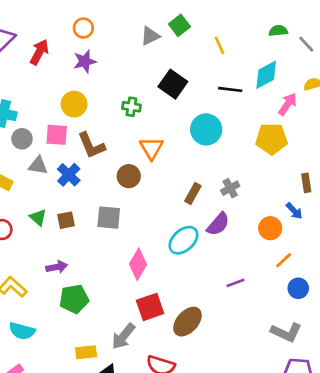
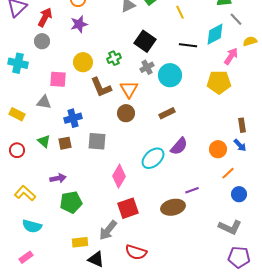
gray line: (306, 44) -> (236, 19), moved
yellow circle: (74, 104) -> (83, 62), moved
green cross: (131, 107) -> (114, 58), turned -32
gray circle: (22, 139) -> (42, 41), moved
brown L-shape: (91, 145) -> (101, 87), moved
blue cross: (69, 175) -> (73, 118), moved, turned 30
brown circle: (129, 176) -> (126, 113), moved
brown rectangle: (306, 183) -> (242, 125), moved
gray cross: (230, 188) -> (147, 67), moved
brown rectangle: (193, 194) -> (167, 113), moved, turned 35
blue arrow: (294, 211) -> (240, 145), moved
brown ellipse: (187, 322) -> (173, 207), moved, turned 35

